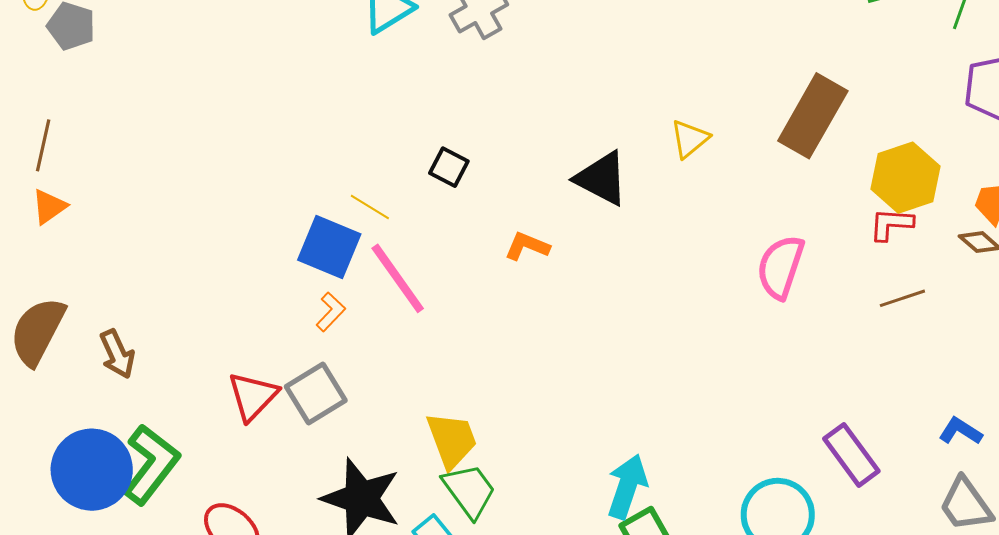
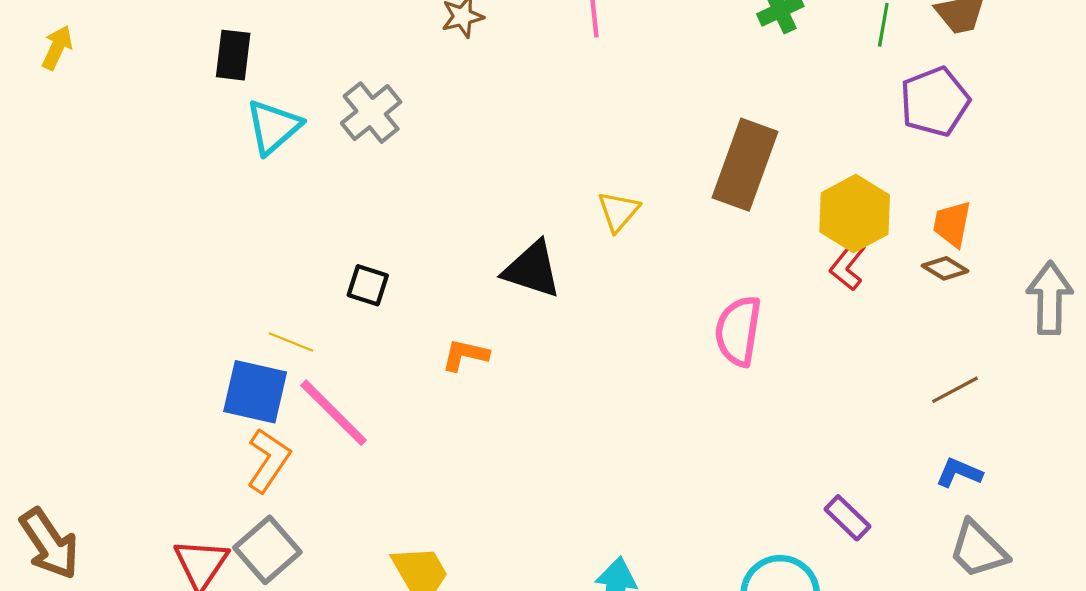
red L-shape: (891, 224) -> (848, 265), turned -45
brown line: (902, 298) -> (955, 390), moved
orange L-shape: (331, 312) -> (268, 460), size x1.5
brown arrow: (117, 354) -> (49, 544), size x1.4
purple rectangle: (851, 455) -> (847, 518), size x0.7

